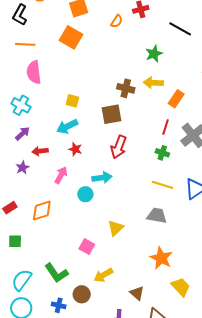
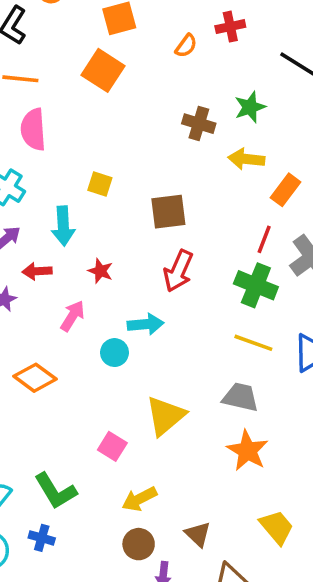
brown cross: (126, 88) -> (199, 124), moved
cyan arrow: (67, 126) -> (63, 226), moved, turned -70
green cross: (162, 153) -> (256, 285), size x1.6
orange diamond: (42, 210) -> (35, 378), turned 50
yellow triangle: (116, 228) -> (165, 416), size x1.4
orange star: (161, 258) -> (247, 451), moved
brown circle: (82, 294) -> (139, 544), moved
blue cross: (59, 305) -> (42, 538), moved

